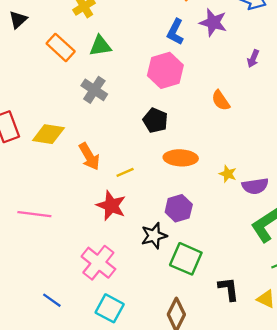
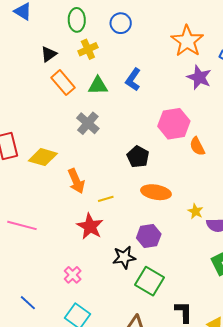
black triangle: (18, 20) -> (49, 54), moved
blue L-shape: (175, 32) -> (133, 80), moved
pink hexagon: (165, 70) -> (174, 124), moved
pink cross: (98, 263) -> (73, 275), size x0.6

